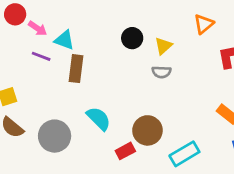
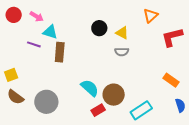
pink arrow: (38, 28) -> (37, 17), moved
yellow triangle: (163, 46) -> (122, 33), turned -48
cyan semicircle: (99, 119) -> (90, 88), moved

